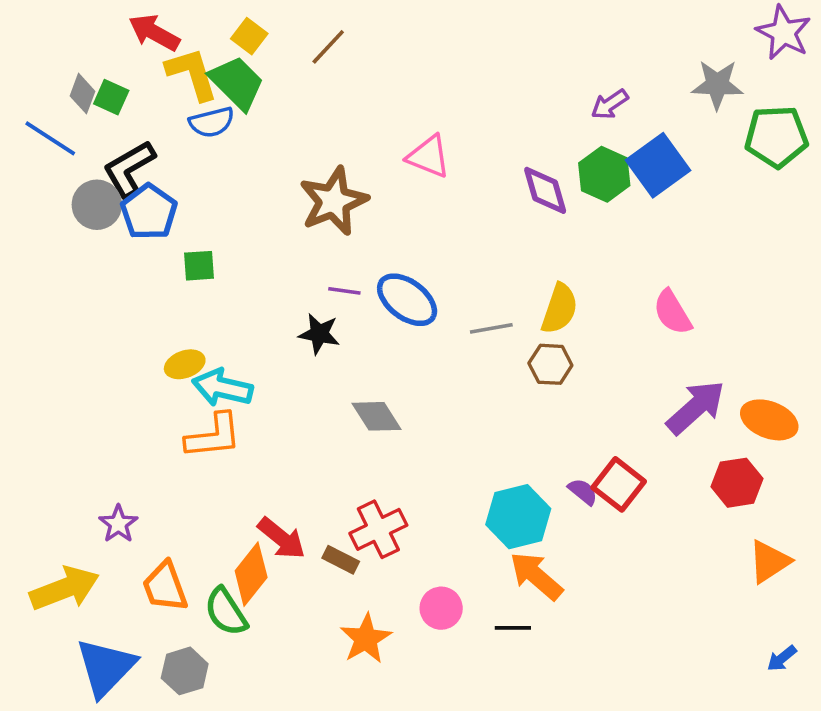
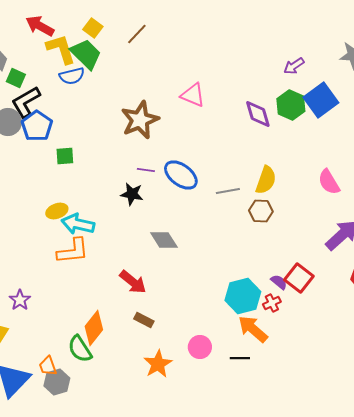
green square: (111, 97) -> (16, 78), moved
red cross: (378, 529) -> (272, 303), moved, size x0.6
red arrow: (282, 538) -> (133, 282), moved
orange trapezoid: (165, 587) -> (48, 366), moved, size x0.7

